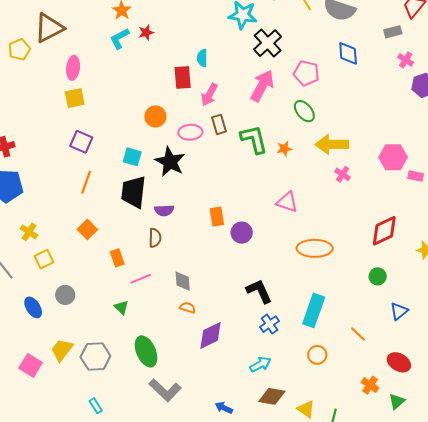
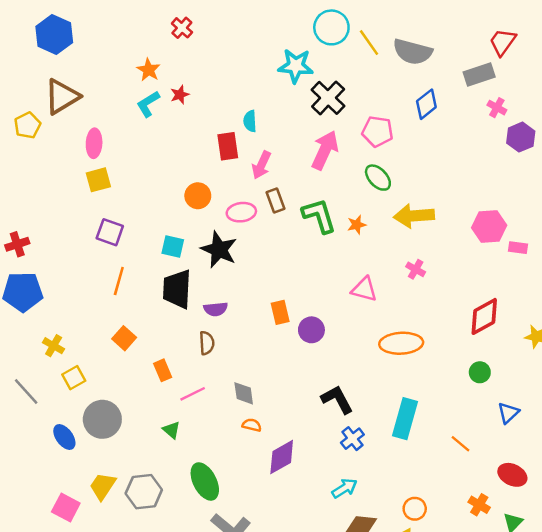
gray rectangle: (393, 32) -> (479, 74), size x1.4
blue diamond: (348, 53) -> (426, 104), turned 60
pink cross: (343, 174) -> (416, 269), moved
gray circle: (65, 295) -> (102, 419), size x1.6
orange circle: (317, 355) -> (415, 509), moved

